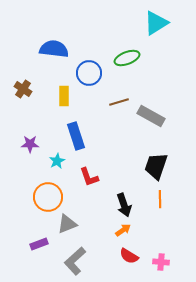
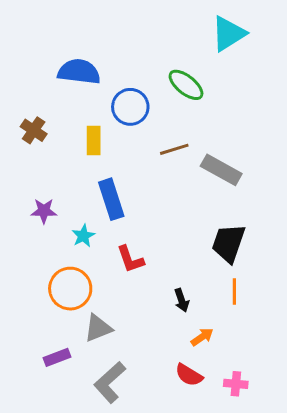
green ellipse: (127, 58) -> (186, 85), turned 60
black arrow: (124, 205) -> (182, 300), size x0.7
orange arrow: (123, 230) -> (202, 337), moved

